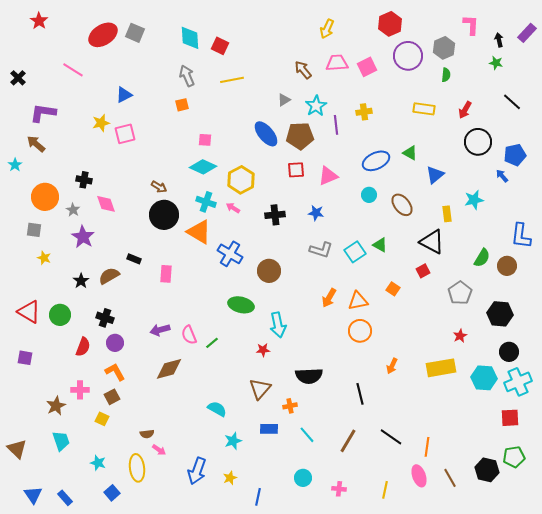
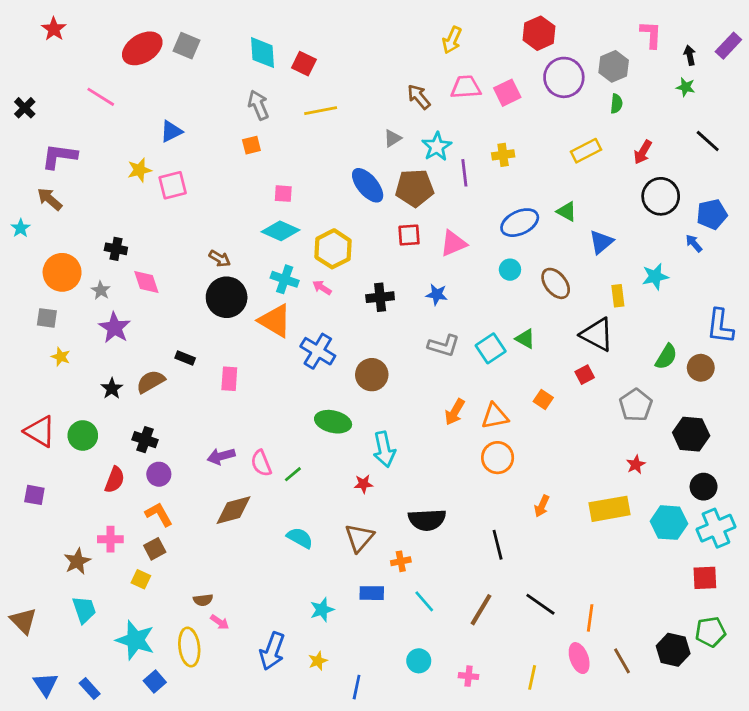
yellow rectangle: (424, 109) -> (586, 151), turned -35
cyan semicircle: (217, 409) -> (300, 538), moved
cyan star: (98, 463) -> (135, 640), size x1.8

